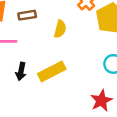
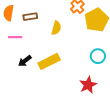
black arrow: (21, 71) -> (25, 61), turned 40

